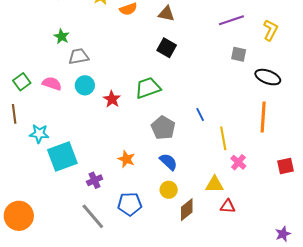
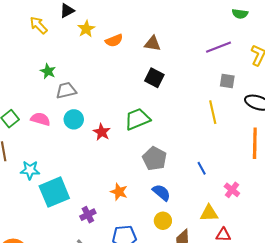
blue line: (200, 115) -> (202, 168), moved
yellow line: (223, 138) -> (213, 112), moved

